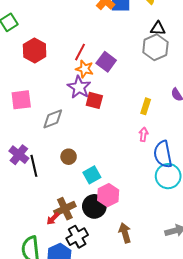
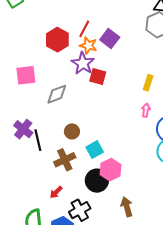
red hexagon: (35, 51) -> (57, 40), moved
brown cross: (65, 209) -> (65, 160), moved

